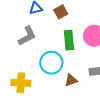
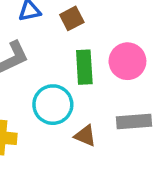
brown triangle: (71, 80) -> (85, 136), turned 40

